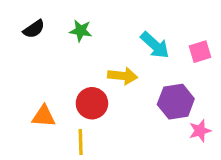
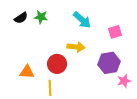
green star: (81, 31) -> (41, 17), moved
cyan arrow: (155, 45) -> (82, 20), moved
pink square: (200, 52) -> (115, 32), moved

